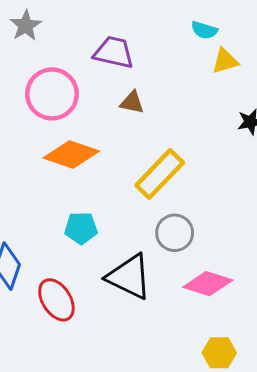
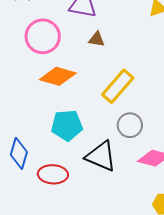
cyan pentagon: (81, 228) -> (67, 125), size x1.4
red ellipse: (56, 300) -> (53, 174), turned -52

